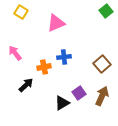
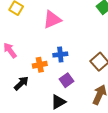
purple square: (79, 93) -> (67, 80), moved

